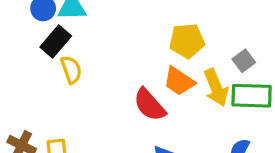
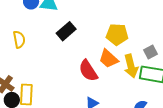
black rectangle: (56, 41) -> (66, 31), moved
yellow semicircle: (71, 70) -> (19, 39), moved

